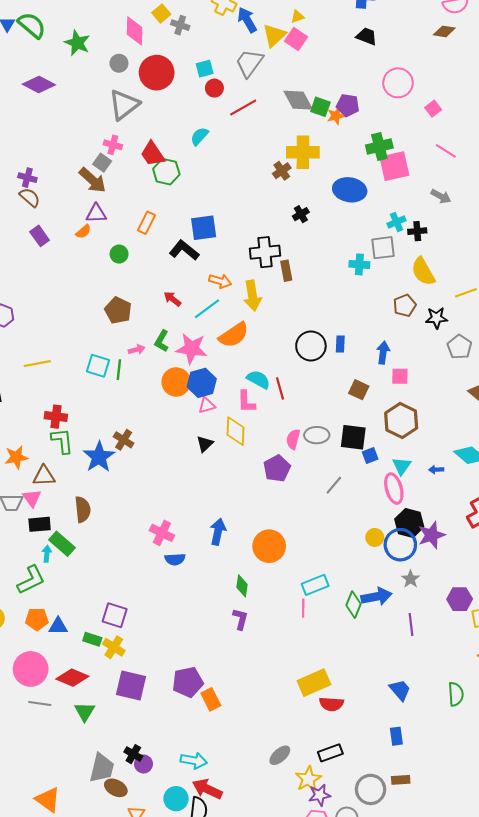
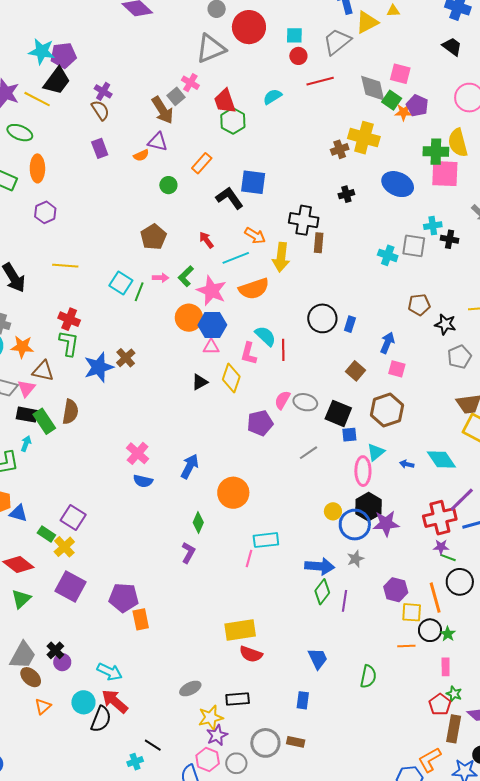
pink square: (296, 39) -> (400, 74), moved, turned -35
yellow semicircle: (423, 271) -> (458, 143), moved
green rectangle: (62, 544) -> (44, 421), moved
green diamond: (353, 605) -> (322, 592), moved
purple star: (320, 795) -> (217, 735), turned -30

